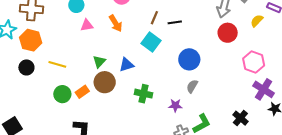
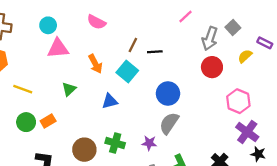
orange arrow: (116, 23) -> (95, 64), moved
pink triangle: (87, 25) -> (58, 48), size x1.5
blue triangle: (127, 65) -> (110, 101), moved
brown circle: (105, 82) -> (84, 150), moved
gray semicircle: (192, 86) -> (169, 123), size x1.5
green cross: (144, 94) -> (115, 143), moved

